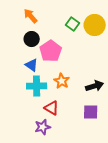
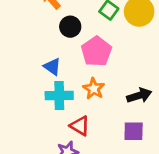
black circle: (32, 39) -> (70, 27), moved
pink pentagon: (51, 51) -> (96, 51), moved

